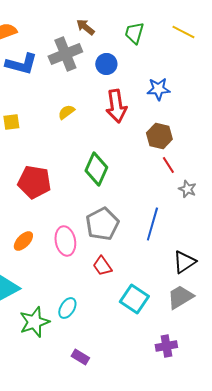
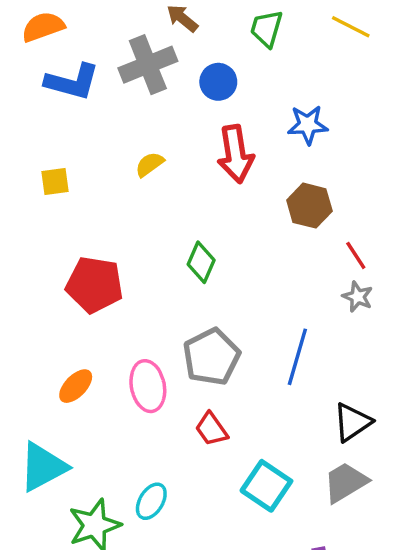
red line: (168, 165) -> (356, 255), moved
green diamond: (96, 169) -> (201, 262), size x0.7

